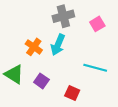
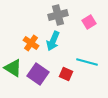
purple square: (41, 81) -> (38, 74), size x1.5
red square: (72, 93) -> (66, 74), moved

